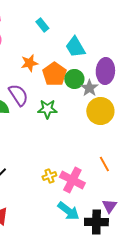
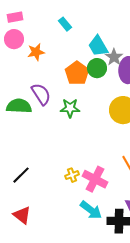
orange star: (29, 63) -> (36, 52), moved
green circle: (74, 79) -> (97, 68), moved
gray star: (89, 88) -> (114, 57), moved

